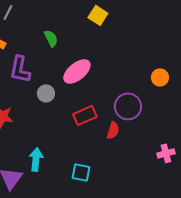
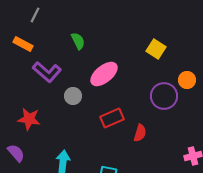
yellow square: (98, 15) -> (156, 49), moved
purple L-shape: (20, 69) -> (47, 72), turned -60
purple circle: (128, 106) -> (164, 96), moved

